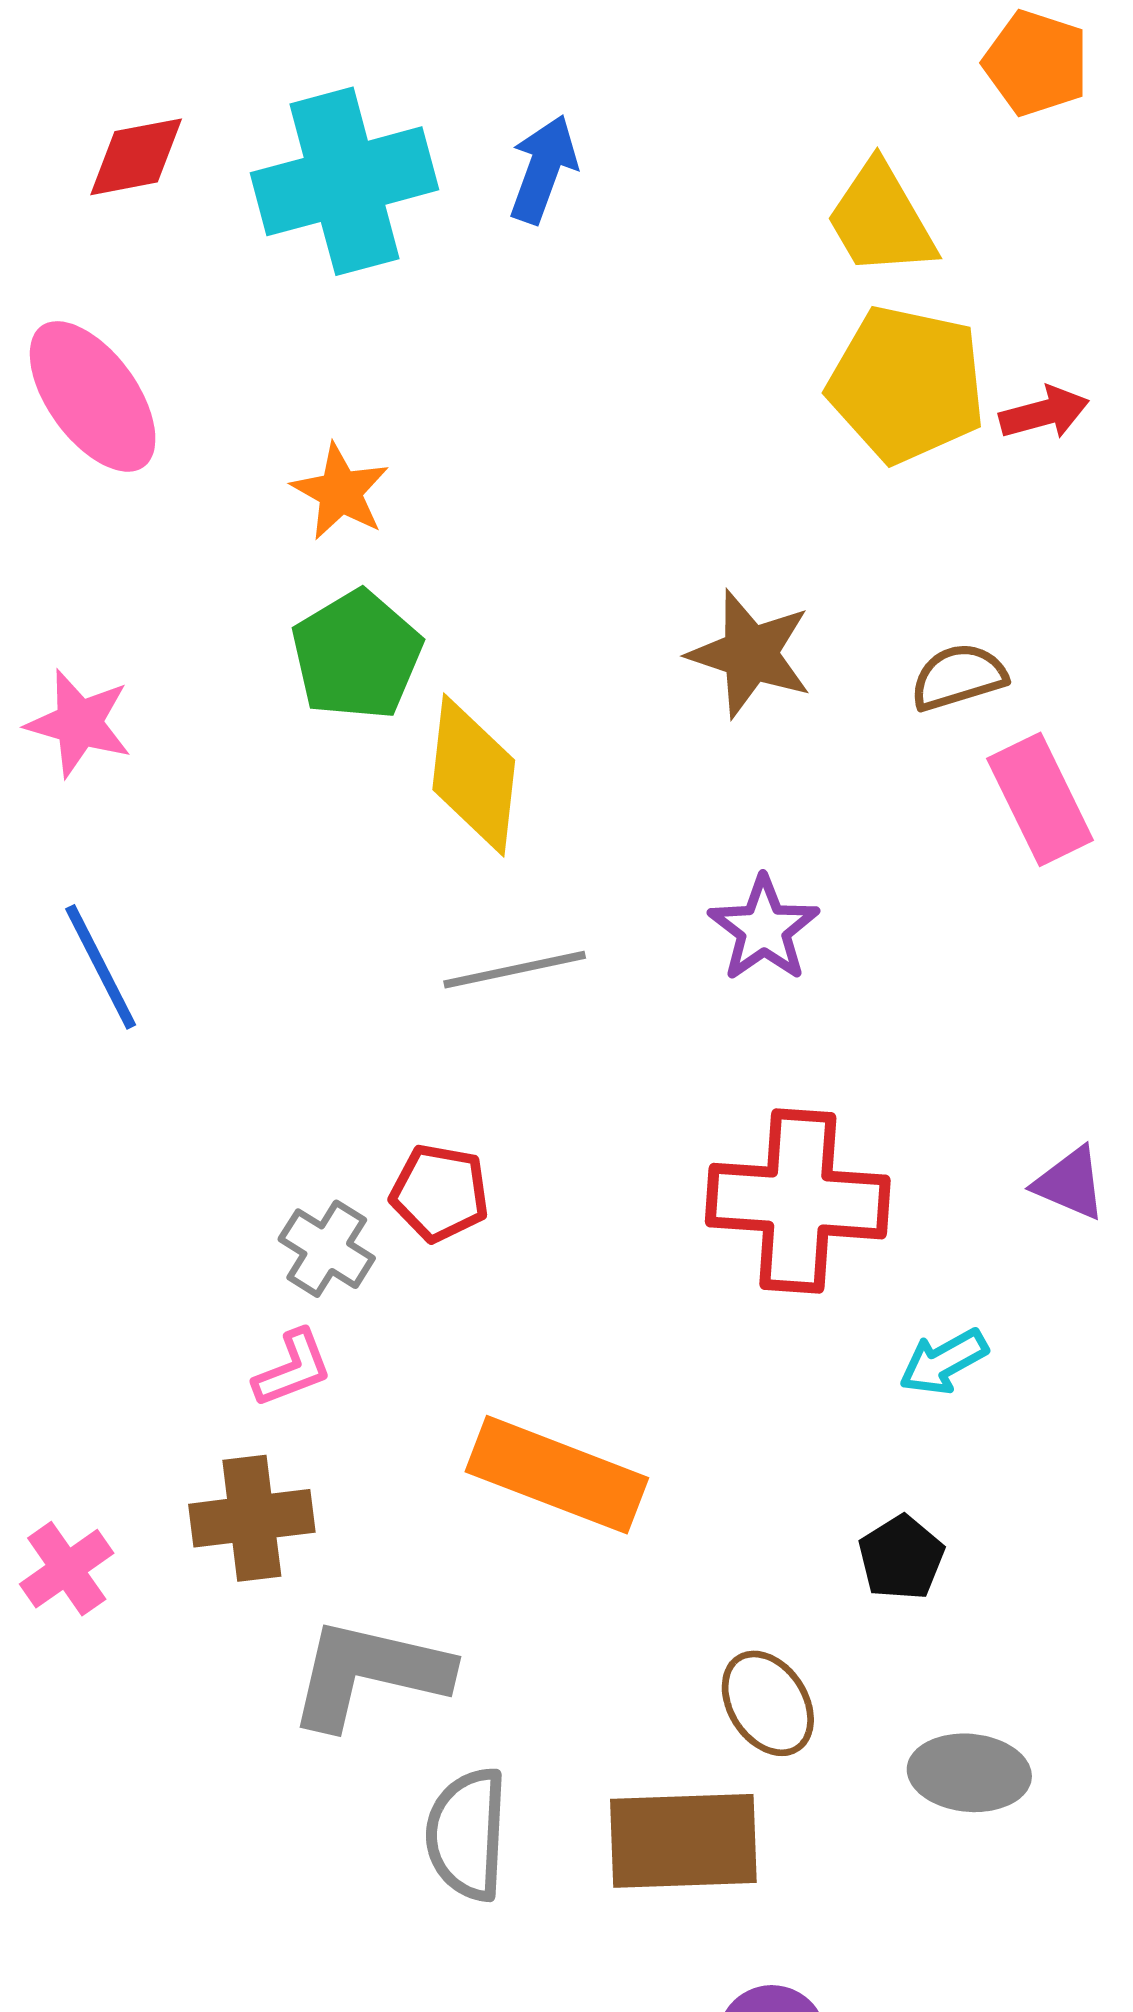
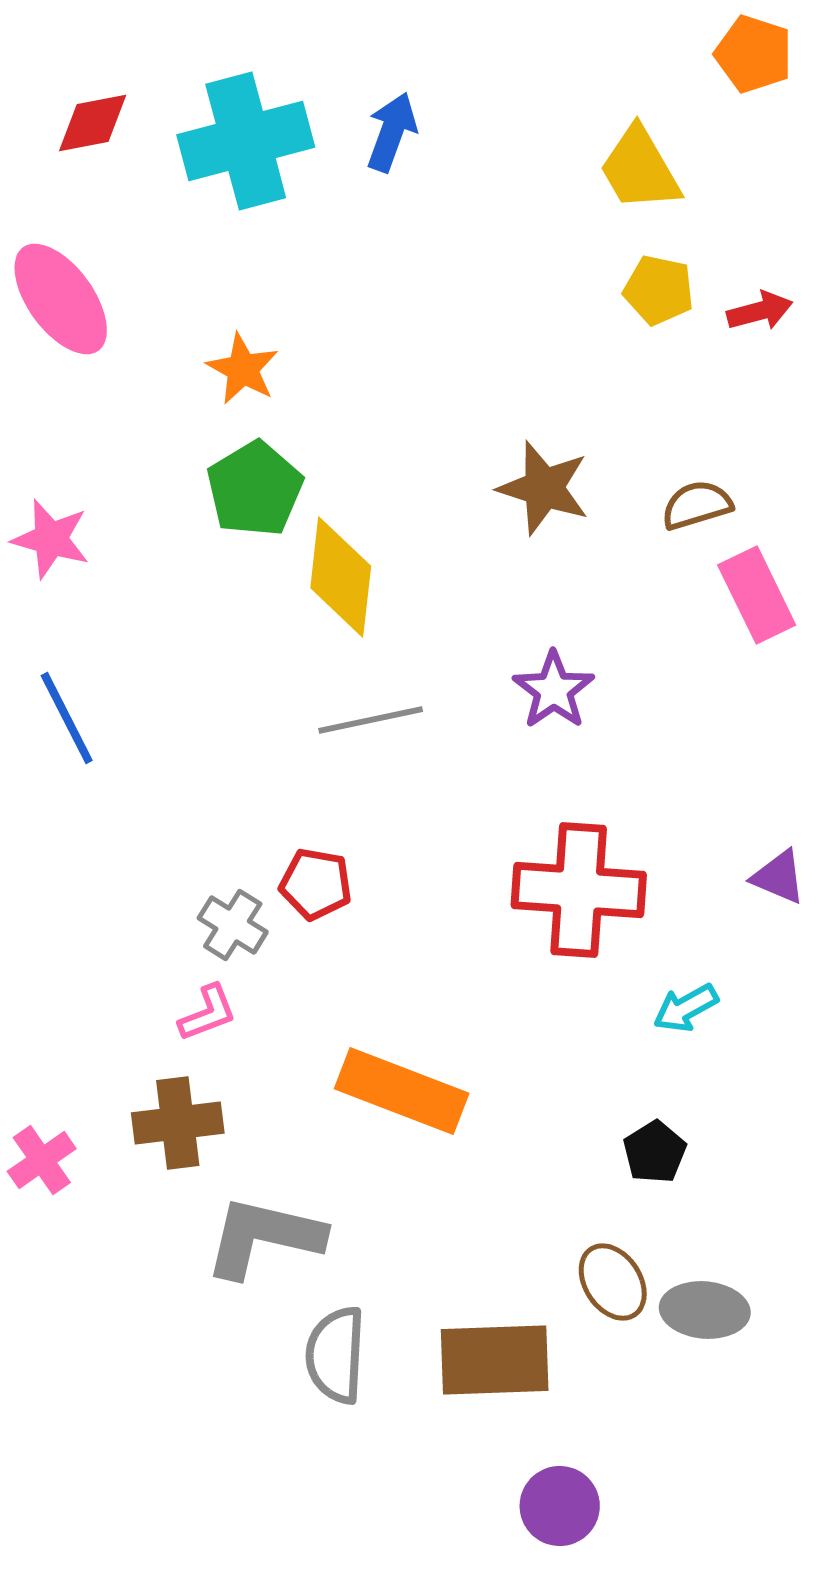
yellow pentagon: (907, 384) -> (659, 290), size x0.6
brown ellipse: (768, 1703) -> (613, 1282), moved

